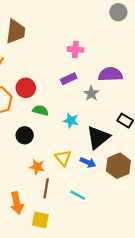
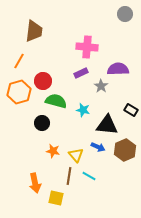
pink cross: (75, 49) -> (87, 47), size x1.5
green semicircle: (40, 110) -> (56, 101), size x1.5
black triangle: (98, 138) -> (107, 125), turned 45
yellow triangle: (63, 158) -> (76, 155), moved
brown line: (46, 188) -> (69, 176), moved

